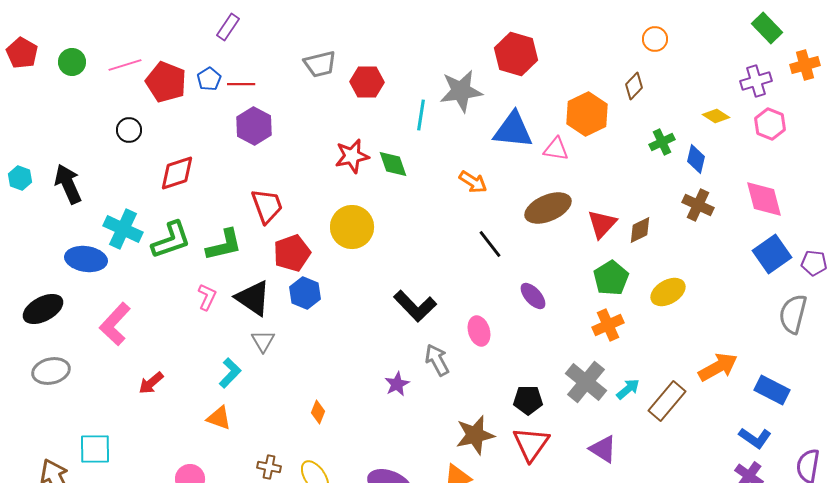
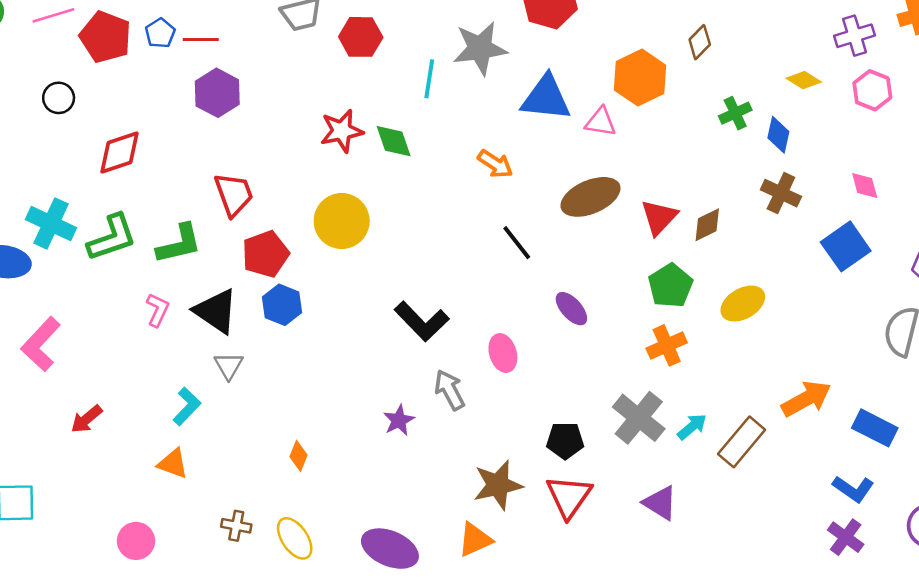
pink diamond: (764, 199) -> (865, 185), size x0.6
blue square: (772, 254) -> (846, 246), moved

